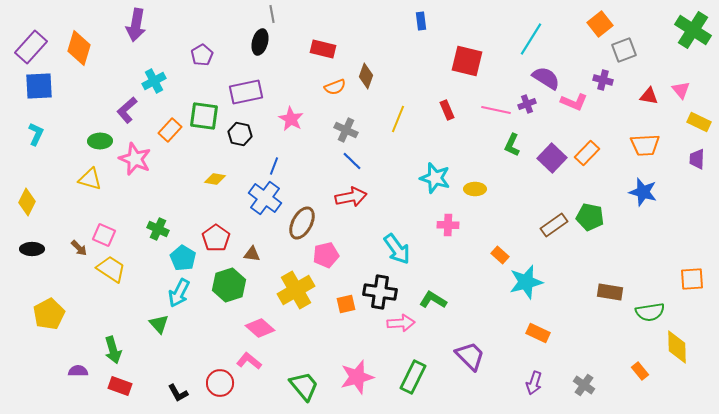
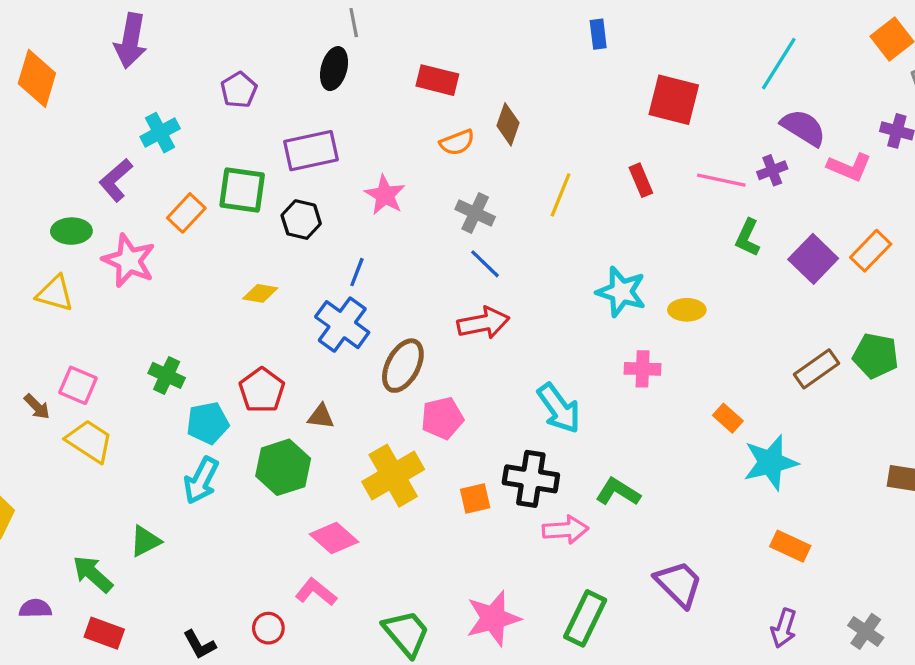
cyan pentagon: (183, 258) -> (208, 423), turned 30
green triangle: (159, 324) -> (145, 541), moved, turned 45
green arrow: (113, 350) -> (93, 574), turned 148
red circle: (220, 383) -> (268, 628), size x0.7

